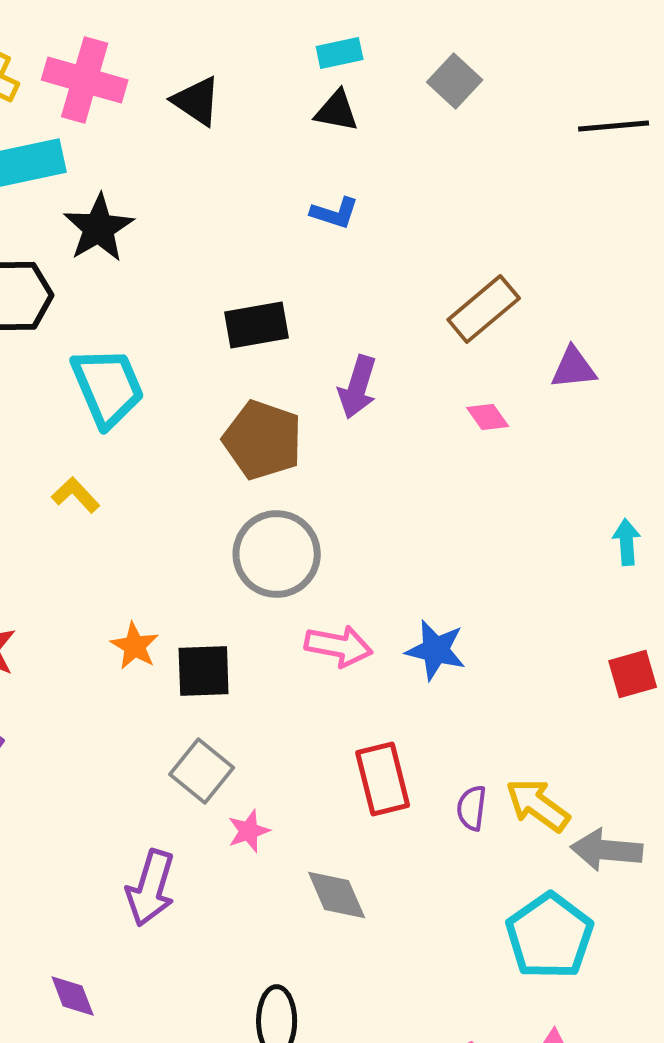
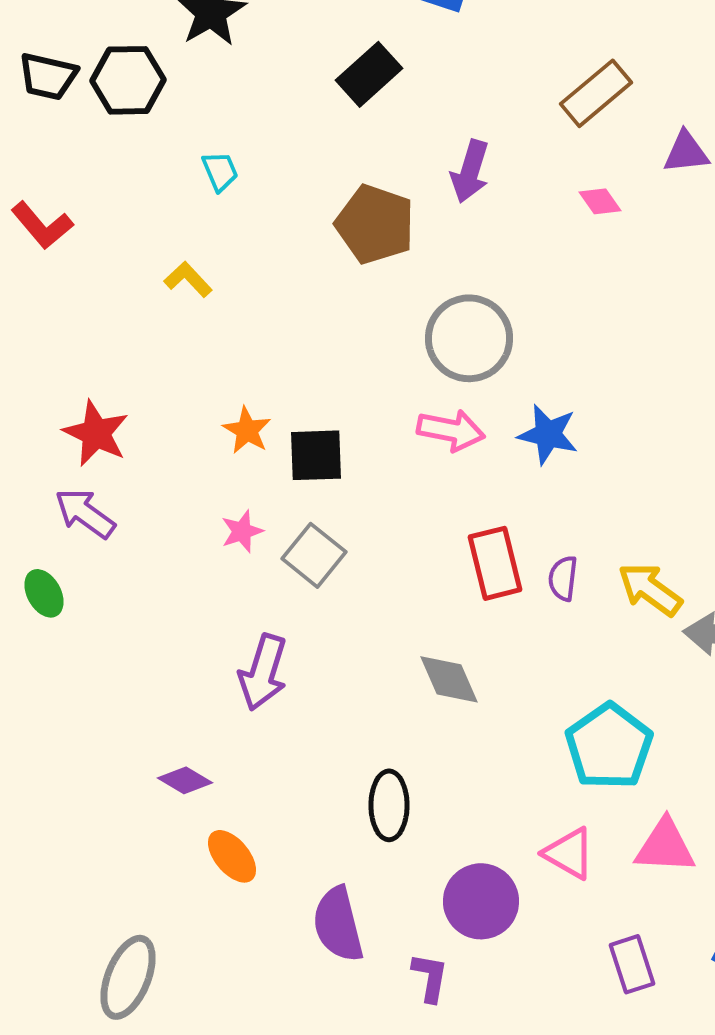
black rectangle: (257, 325) -> (369, 74), moved, turned -32
cyan trapezoid: (108, 387) -> (220, 171), size x0.5
gray circle: (277, 554) -> (469, 338), moved
purple semicircle: (472, 808) -> (563, 578), moved
pink star: (249, 831) -> (242, 531), moved
cyan pentagon: (550, 936) -> (609, 746), moved
purple diamond: (73, 996) -> (185, 780), turned -38

